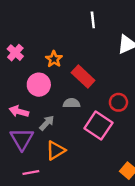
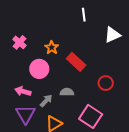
gray semicircle: (72, 103) -> (67, 92), moved
pink square: (98, 126) -> (91, 116), moved

